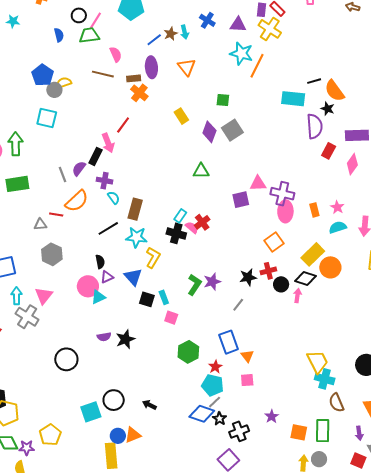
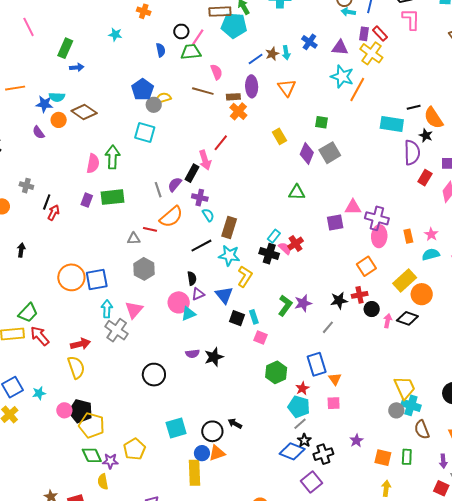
black diamond: (306, 278) -> (407, 318), moved
black circle: (114, 400) -> (212, 431), moved
blue diamond: (202, 414) -> (292, 451), moved
green rectangle: (323, 431) -> (407, 457), size x0.7
gray circle: (319, 459) -> (396, 410), moved

